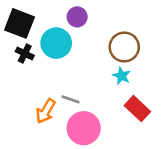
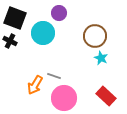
black cross: (25, 54) -> (10, 41), moved
cyan star: (122, 76) -> (101, 58), moved
red rectangle: (137, 109) -> (106, 96), moved

